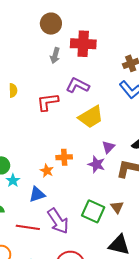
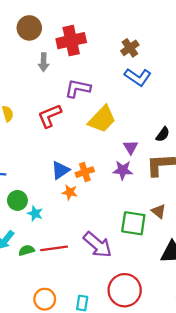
blue triangle: (37, 194) -> (60, 170), moved
red line: (28, 227) -> (54, 248), moved

